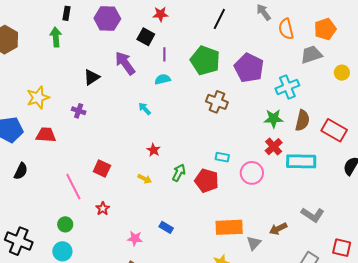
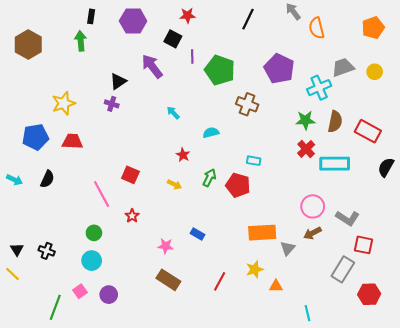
orange pentagon: (325, 29) -> (373, 28), moved
gray trapezoid: (311, 55) -> (343, 67), moved
green pentagon: (205, 60) -> (220, 70), moved
cyan semicircle: (163, 79) -> (211, 133), moved
purple cross: (79, 111) -> (112, 104), moved
pink circle: (252, 173) -> (313, 206), moved
black cross: (19, 241) -> (47, 251), size x0.6
red square: (342, 248) -> (364, 245), moved

